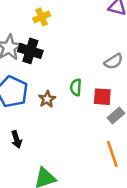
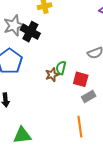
brown star: (47, 99) -> (52, 75), moved

